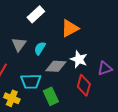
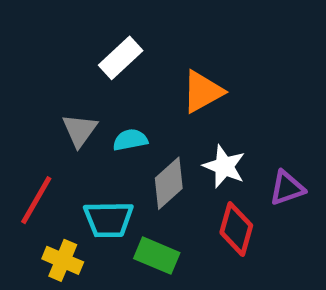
cyan semicircle: (40, 48) -> (130, 140), turned 48
gray diamond: (56, 66) -> (169, 183), turned -45
green rectangle: (51, 96) -> (157, 256), turned -42

